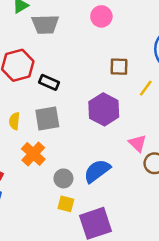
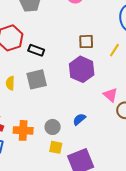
brown square: (119, 67) -> (86, 42), moved
orange cross: (33, 154) -> (23, 130), moved, turned -36
blue semicircle: (97, 171) -> (79, 119), size x0.6

